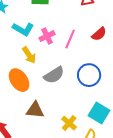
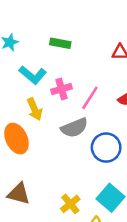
gray semicircle: (54, 75) -> (74, 128), moved
brown triangle: (35, 110) -> (19, 194), moved

